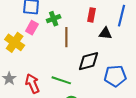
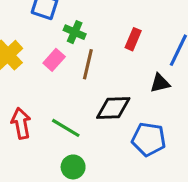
green cross: (54, 19) -> (75, 32), turned 32
pink rectangle: (32, 28) -> (54, 60), moved
black triangle: (105, 33) -> (160, 83), moved, turned -32

